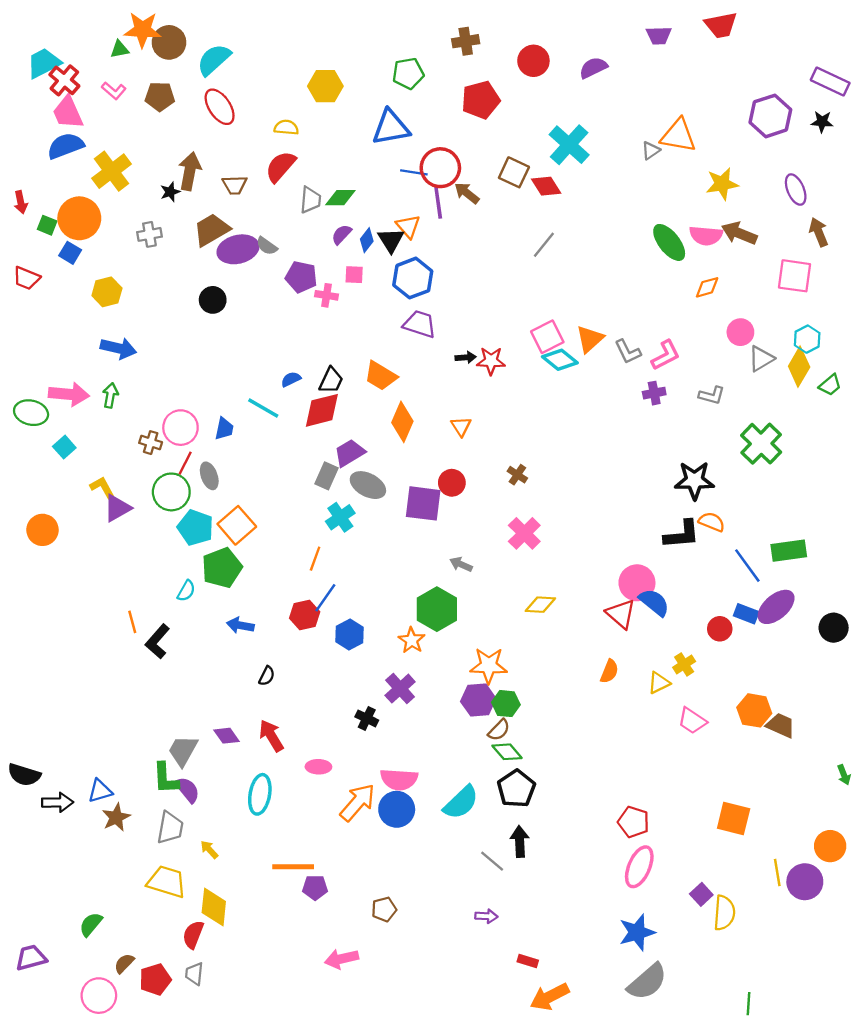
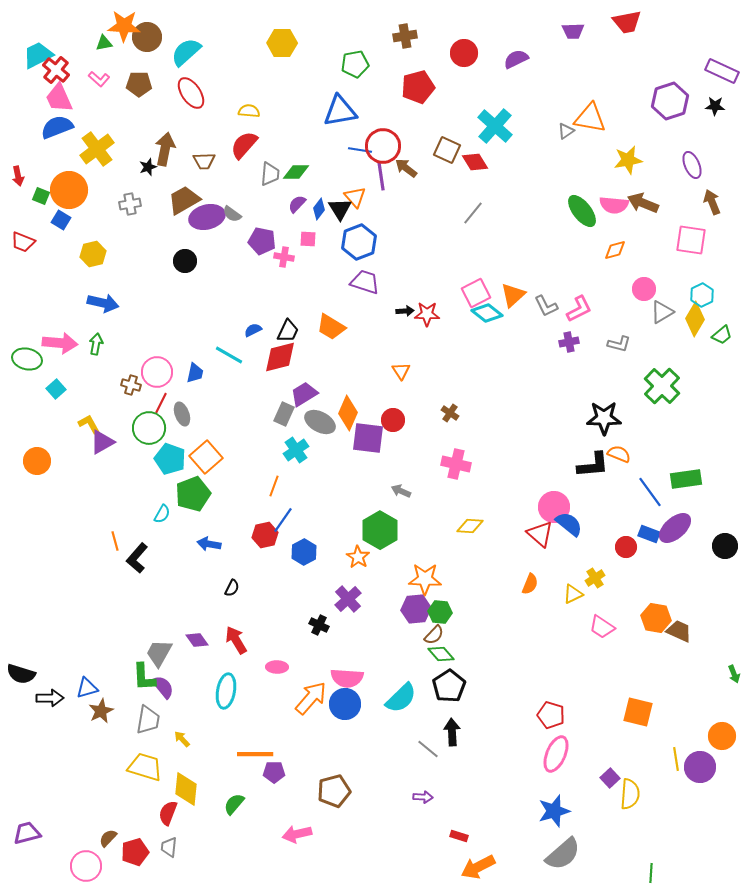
yellow hexagon: (325, 86) -> (282, 43), moved
orange diamond: (402, 422) -> (348, 413), moved
pink cross: (524, 533) -> (456, 464), turned -32
brown pentagon: (384, 909) -> (334, 791), size x1.5
green semicircle: (91, 924) -> (234, 804), moved

